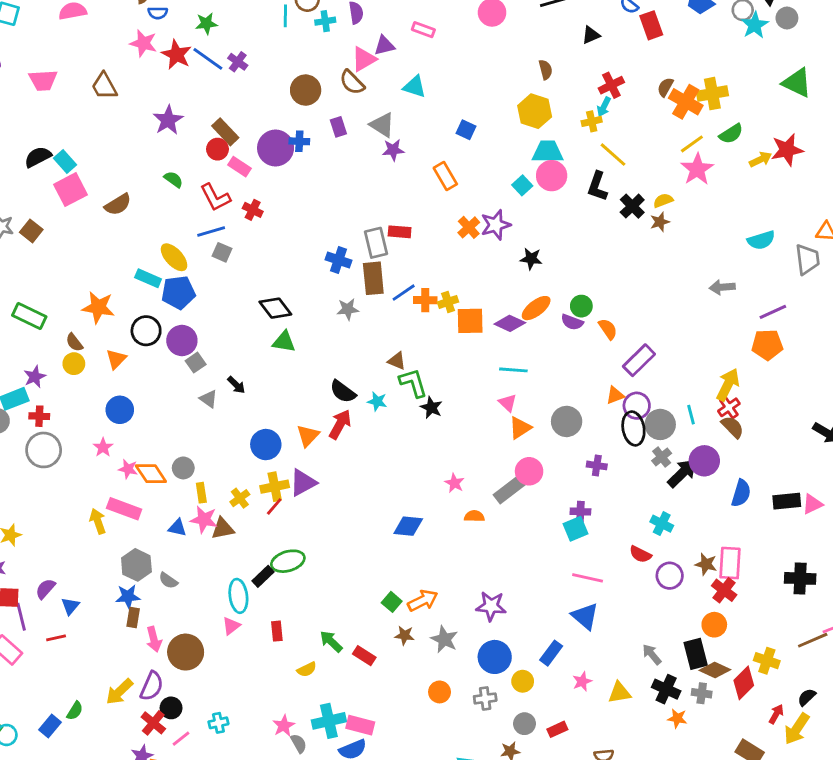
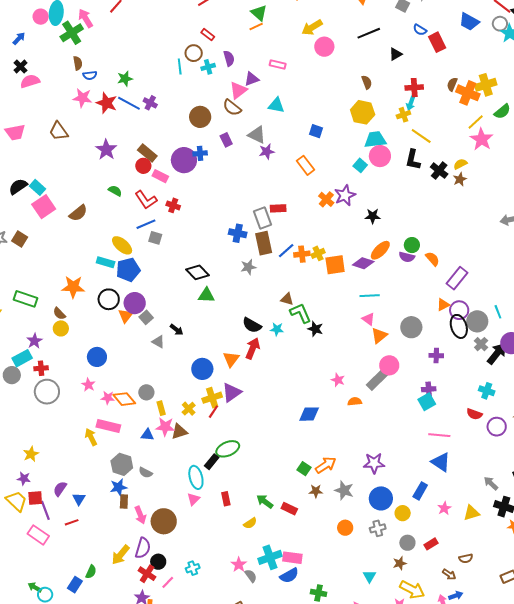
red cross: (611, 85) -> (414, 88), turned 30
orange triangle: (116, 359) -> (126, 316), moved

